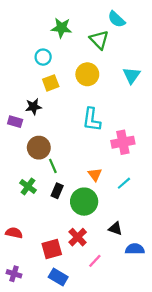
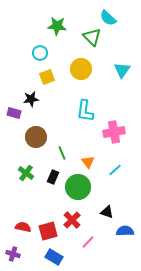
green line: (53, 166) -> (62, 153), moved
red semicircle: (14, 233) -> (23, 227), moved

